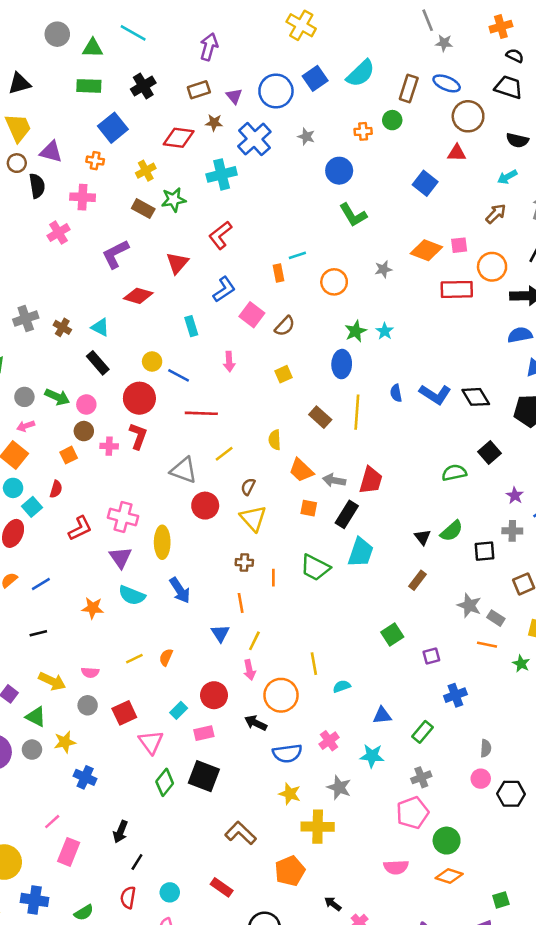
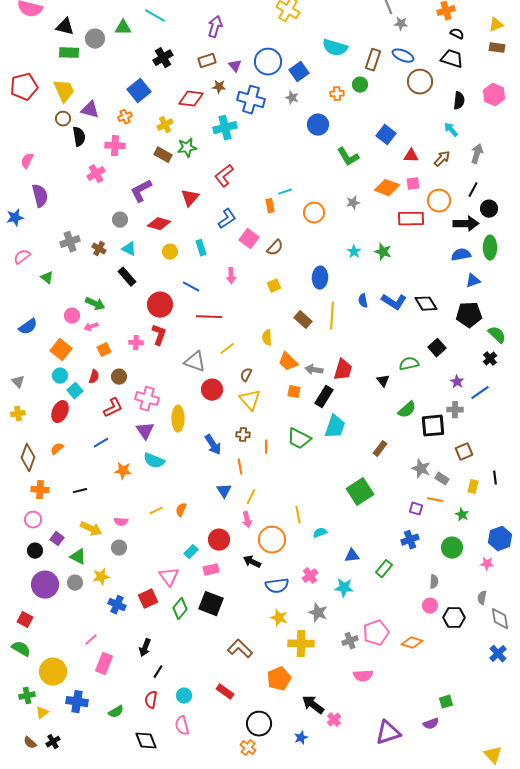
gray circle: (57, 34) -> (95, 39), moved
cyan semicircle: (361, 73) -> (335, 48), turned 60
blue square: (315, 78) -> (299, 72), moved
black triangle: (19, 83) -> (65, 27), moved, turned 30
green rectangle: (89, 86) -> (69, 53), moved
blue cross: (254, 139) -> (251, 100), turned -32
black semicircle: (517, 140) -> (459, 101), turned -96
red triangle: (457, 153) -> (411, 156), moved
orange cross: (95, 161) -> (125, 117), turned -32
cyan arrow: (507, 177) -> (451, 130), turned 77
green L-shape: (353, 215) -> (348, 157), moved
green star: (356, 331) -> (383, 252), moved, turned -30
yellow circle: (152, 362) -> (170, 252), moved
gray circle: (24, 397) -> (120, 220), moved
pink circle: (86, 404) -> (72, 316), moved
pink arrow: (26, 426) -> (91, 327), moved
brown circle: (84, 431) -> (119, 377), moved
black triangle: (423, 537) -> (383, 381), moved
black square: (484, 551) -> (433, 426), size x1.4
blue line: (41, 584) -> (101, 443), moved
blue arrow: (180, 590) -> (213, 445), moved
green square: (392, 635) -> (360, 492), size x1.5
purple square: (431, 656) -> (416, 509), moved, turned 32
red square: (124, 713) -> (148, 599), moved
gray cross: (421, 777) -> (350, 641), moved
green circle: (447, 841) -> (452, 548), moved
orange diamond: (449, 876) -> (412, 643), moved
black arrow: (333, 904) -> (313, 705), size x1.6

